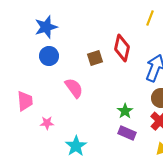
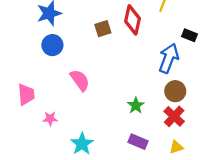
red diamond: (122, 48) -> (132, 20), moved
brown square: (95, 58) -> (103, 29), moved
purple rectangle: (127, 133) -> (138, 142), moved

